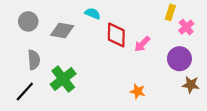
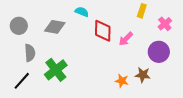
yellow rectangle: (170, 12) -> (142, 11), moved
gray circle: (28, 21) -> (19, 26), moved
brown star: (191, 85) -> (143, 75), moved

